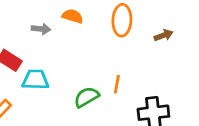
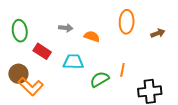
orange semicircle: (73, 16) -> (92, 36), moved
cyan trapezoid: (35, 80) -> (73, 62), moved

